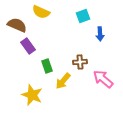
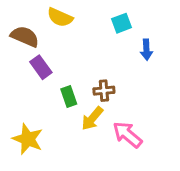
brown cross: (80, 62) -> (104, 91), moved
pink arrow: (103, 79) -> (127, 135), moved
yellow star: (32, 95) -> (28, 139), moved

